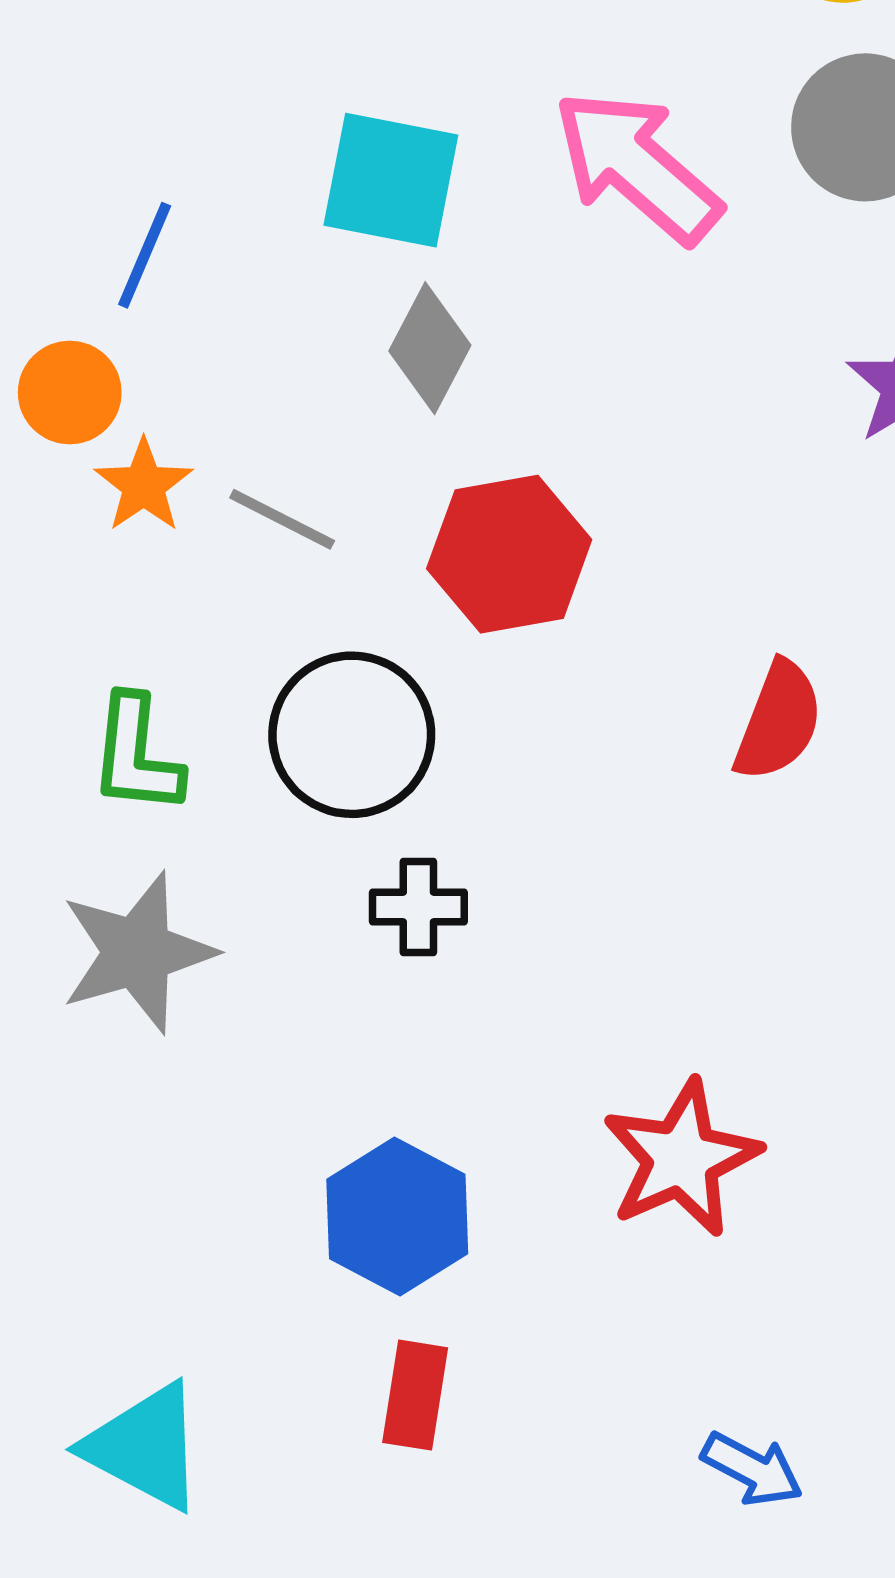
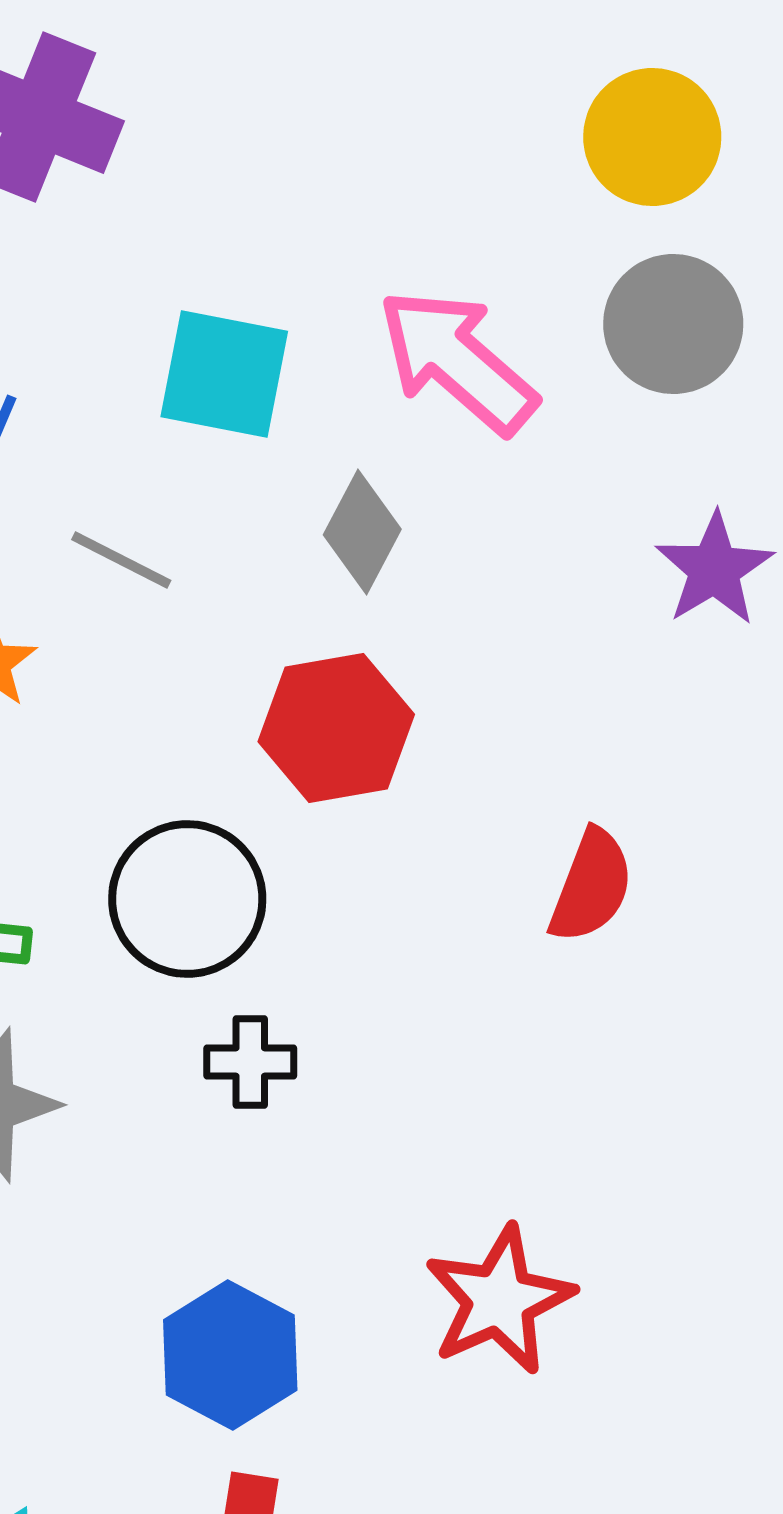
gray diamond: (430, 348) -> (362, 532), moved
gray line: (282, 519) -> (121, 560), moved

